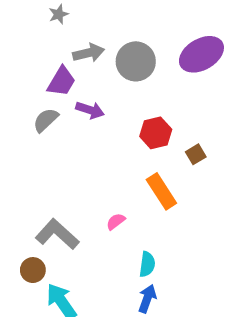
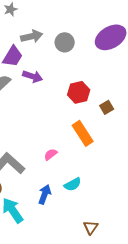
gray circle: (136, 61) -> (65, 42), size x0.7
cyan semicircle: (147, 264) -> (73, 184), turned 54
blue arrow: (147, 299) -> (45, 194), moved

